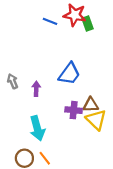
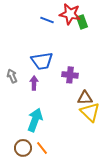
blue trapezoid: (69, 74) -> (42, 61), moved, turned 45
purple cross: (74, 110) -> (70, 75), moved
cyan arrow: (37, 128) -> (35, 120), turned -145

